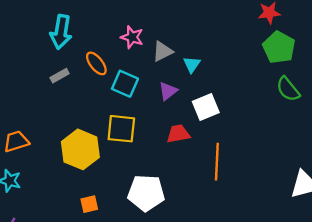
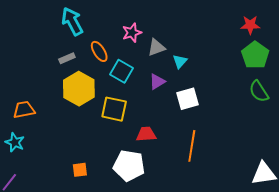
cyan arrow: (61, 32) -> (72, 21), turned 136
pink star: (132, 37) -> (132, 33), turned 30
red trapezoid: (178, 134) -> (146, 134), moved
yellow hexagon: (80, 149) -> (79, 89), moved

